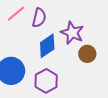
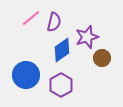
purple star: (72, 33) -> (87, 37), turned 30

